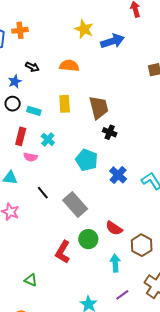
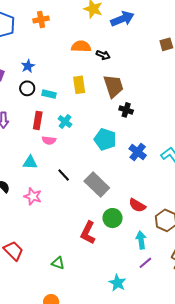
orange cross: (20, 30) -> (41, 19), moved
black arrow: (32, 67) -> (103, 55), moved
purple line: (122, 295) -> (145, 263), moved

